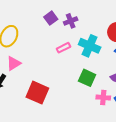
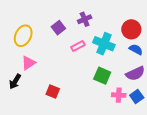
purple square: (51, 18) -> (58, 28), moved
red square: (37, 93) -> (53, 91), size x0.6

